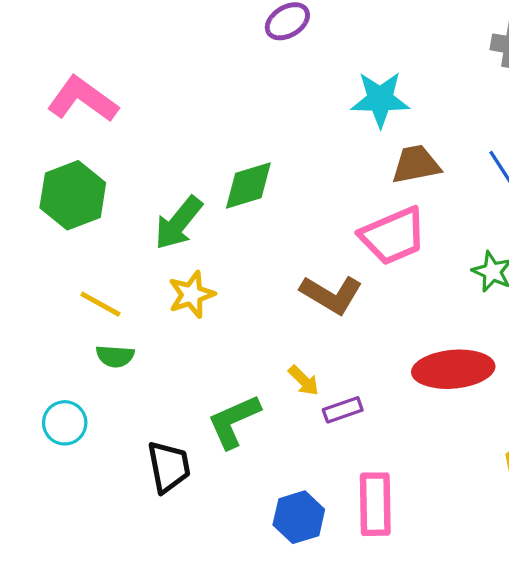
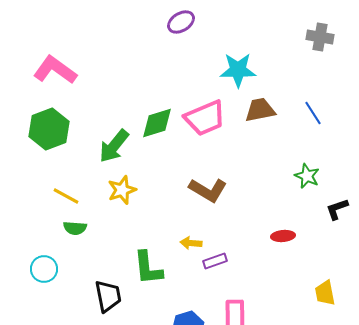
pink trapezoid: (393, 236) -> (205, 118), moved
red ellipse: (453, 369) -> (283, 236), size x0.5
yellow arrow: (304, 381) -> (191, 243), turned 140
green L-shape: (234, 421) -> (148, 268), turned -72

